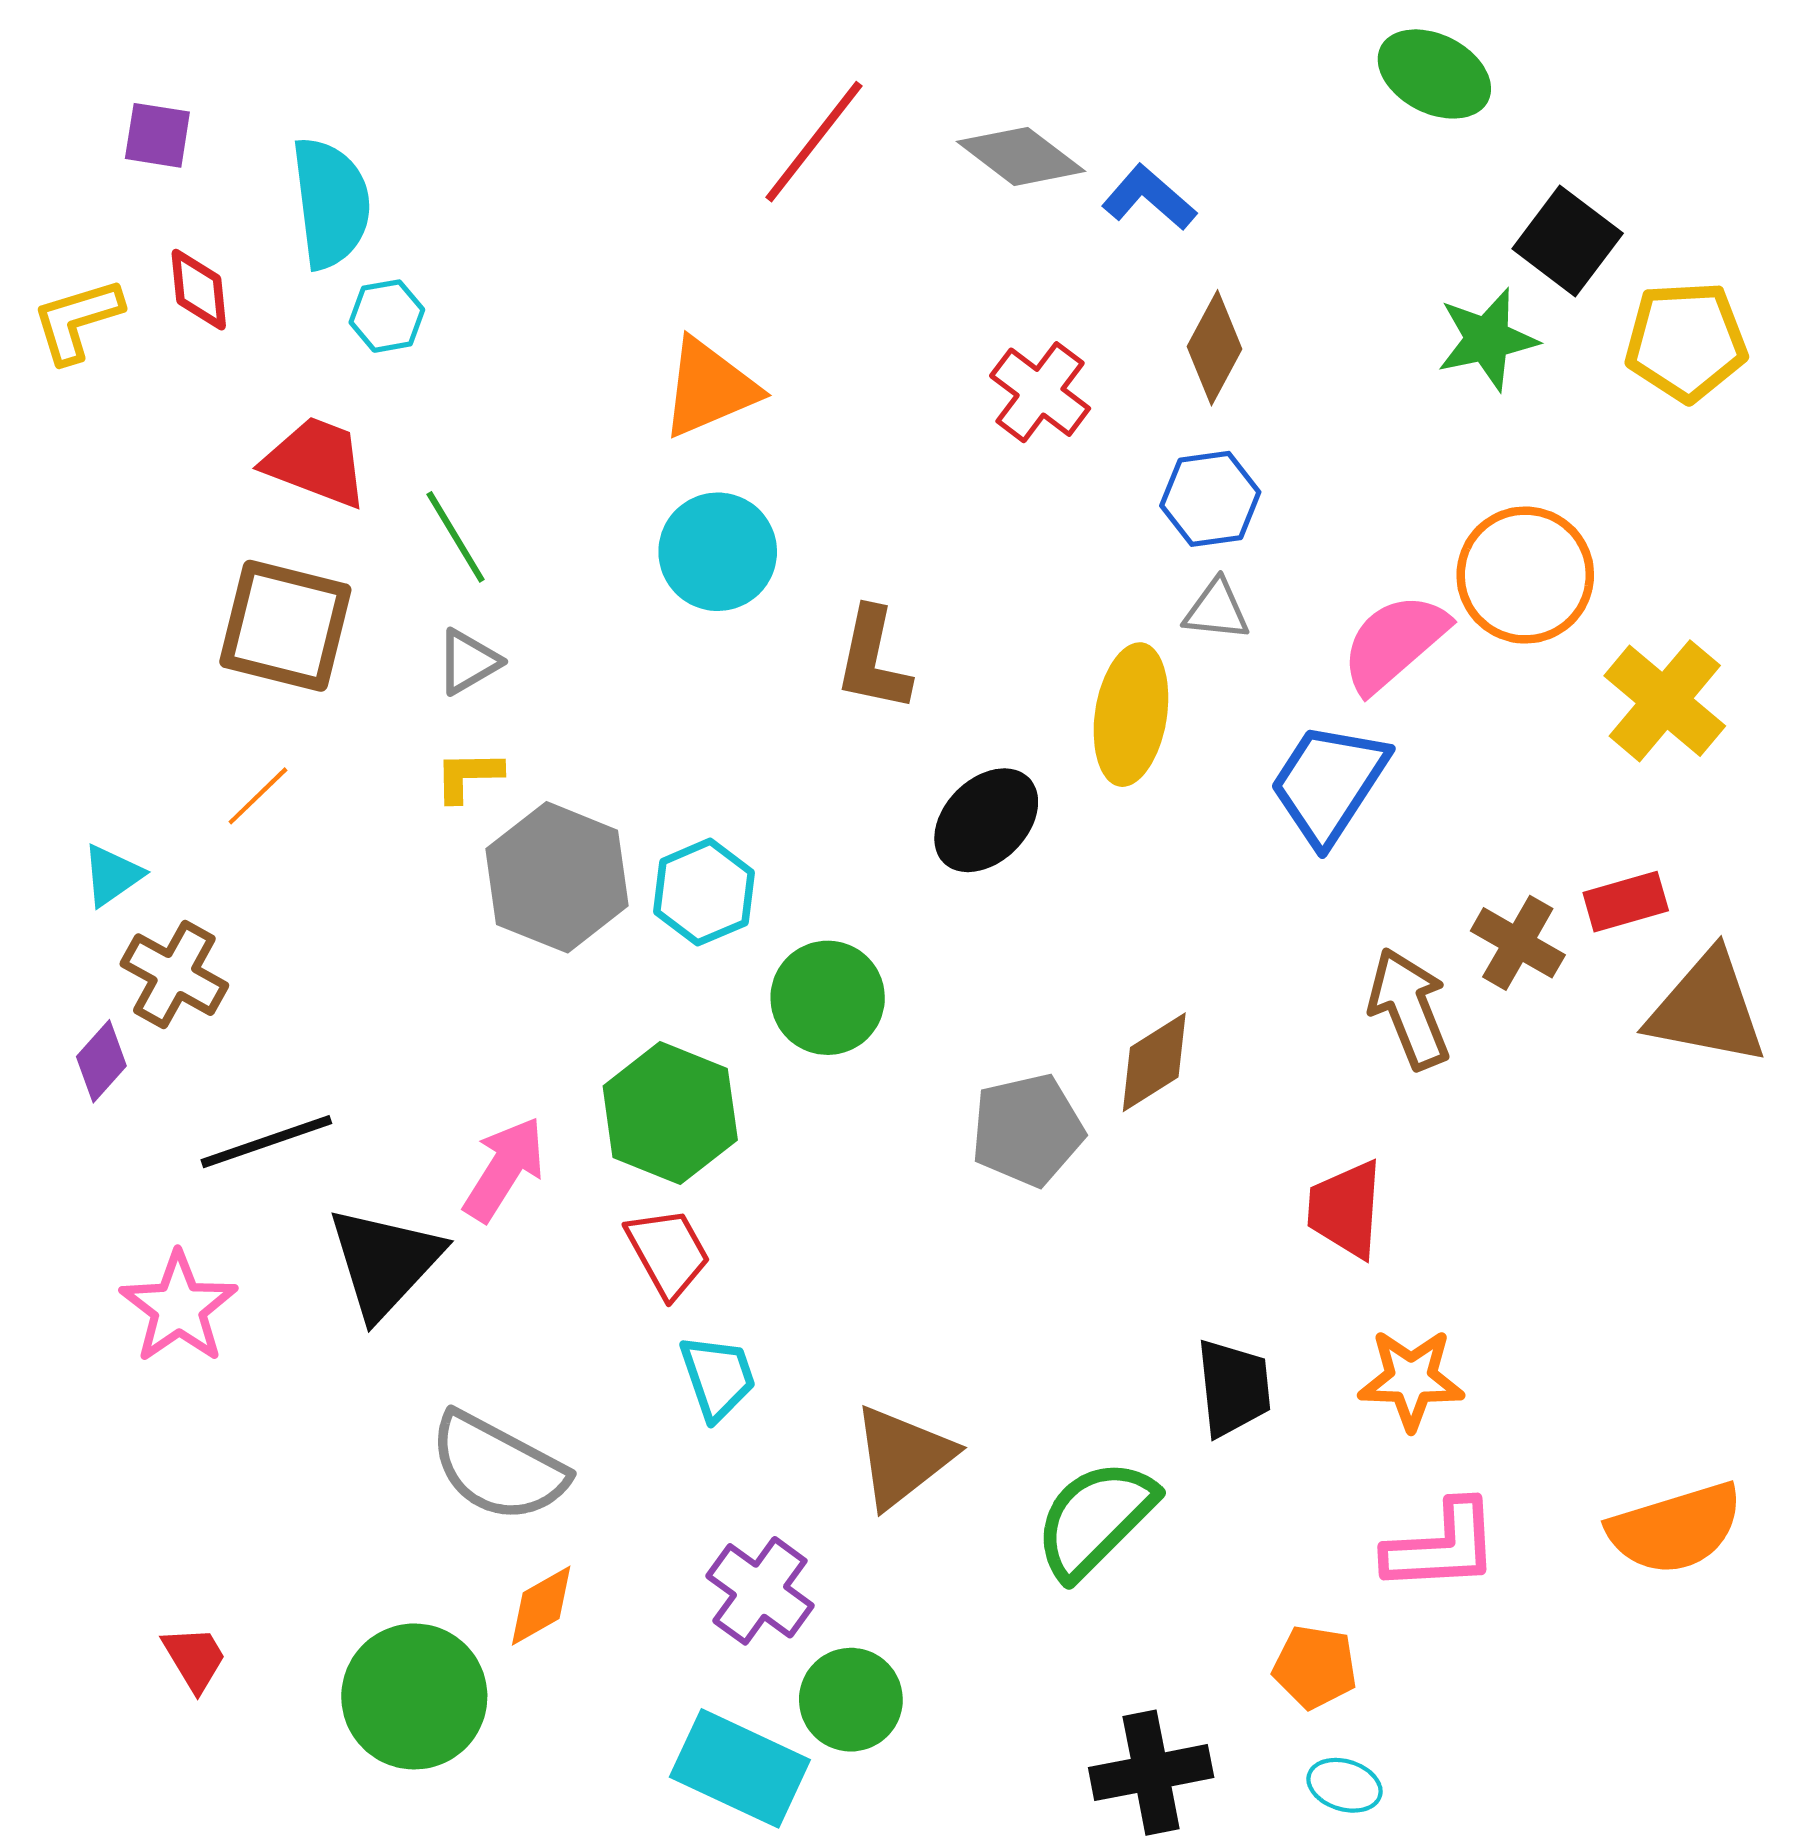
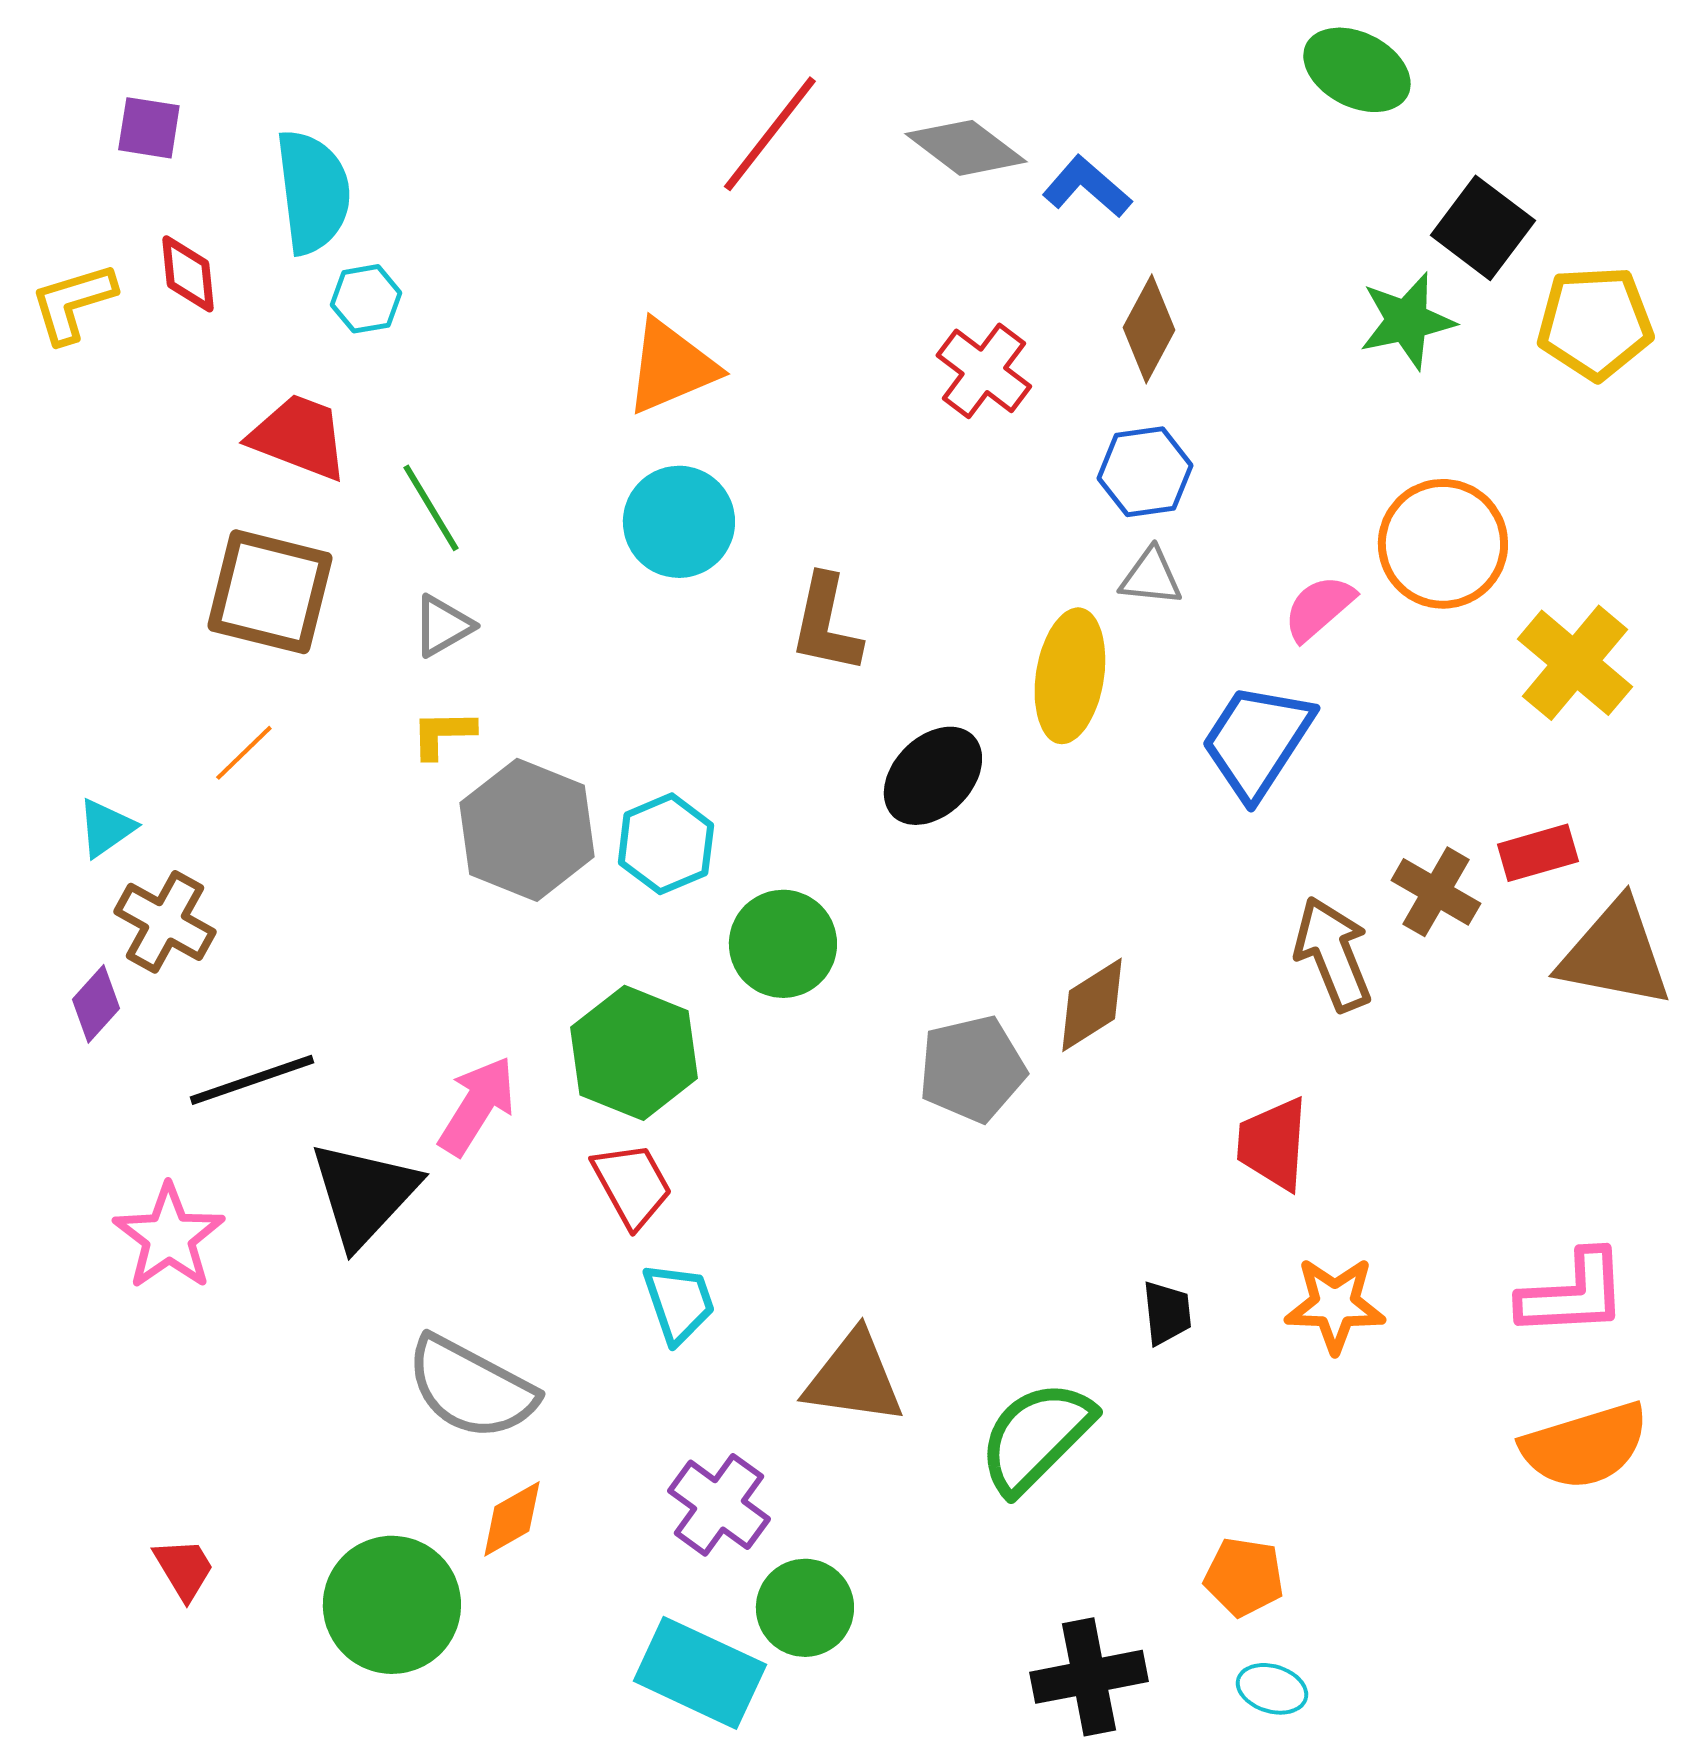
pink semicircle: (1394, 643) -> (1319, 608), size x0.7
black trapezoid: (1234, 1388) -> (1167, 1313), size x0.7
brown triangle: (903, 1457) -> (854, 1378), turned 46
pink L-shape: (1442, 1546) -> (1573, 1294), moved

